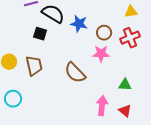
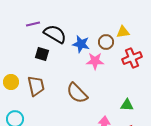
yellow triangle: (131, 12) -> (123, 32), moved
brown circle: (104, 33) -> (106, 42), moved
pink star: (101, 54) -> (95, 61), moved

